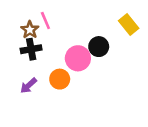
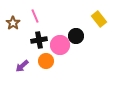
brown star: (30, 30) -> (13, 23), moved
black cross: (31, 49) -> (39, 40), moved

